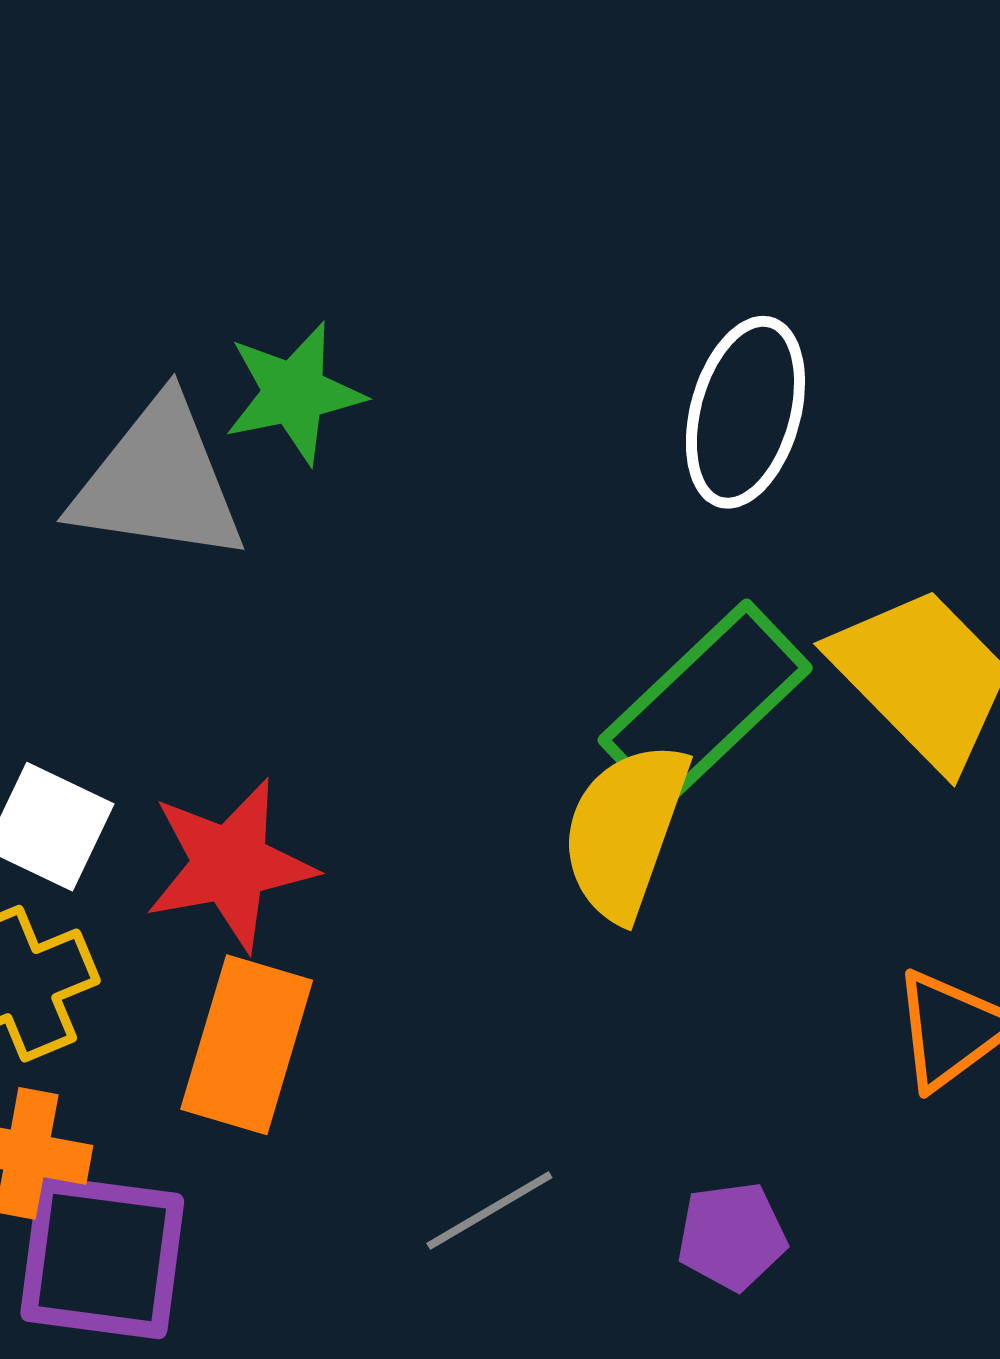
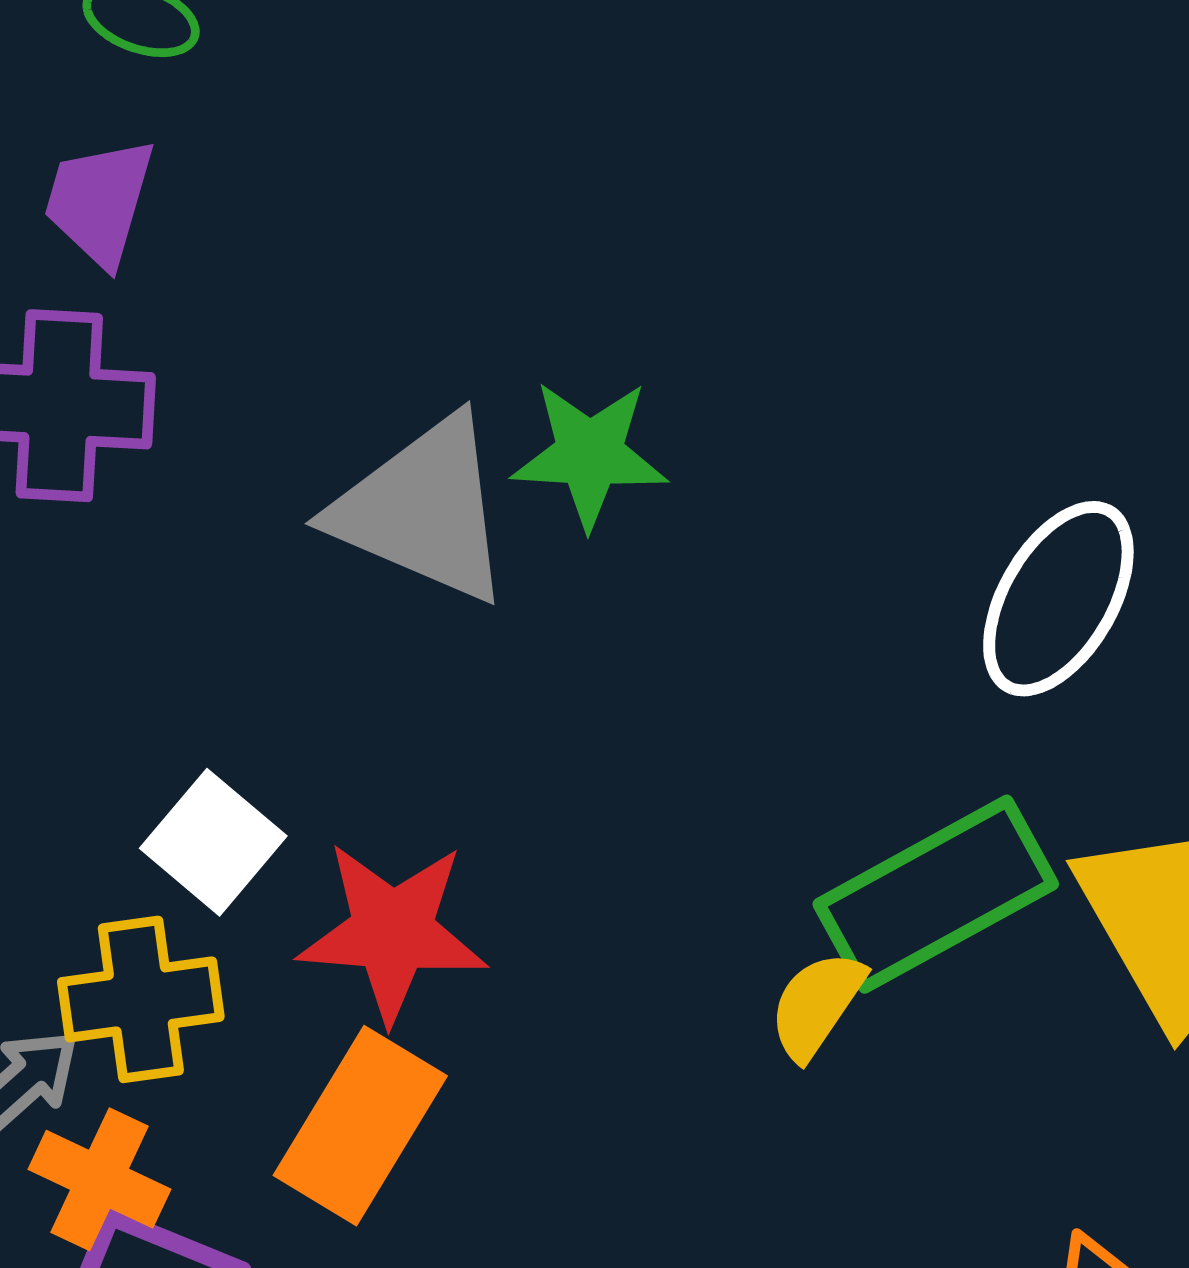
yellow semicircle: (625, 831) -> (817, 1005), size x0.6

